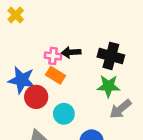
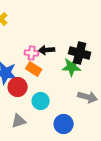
green star: (108, 86) -> (72, 67), moved
gray arrow: (121, 109) -> (88, 97), turned -126

